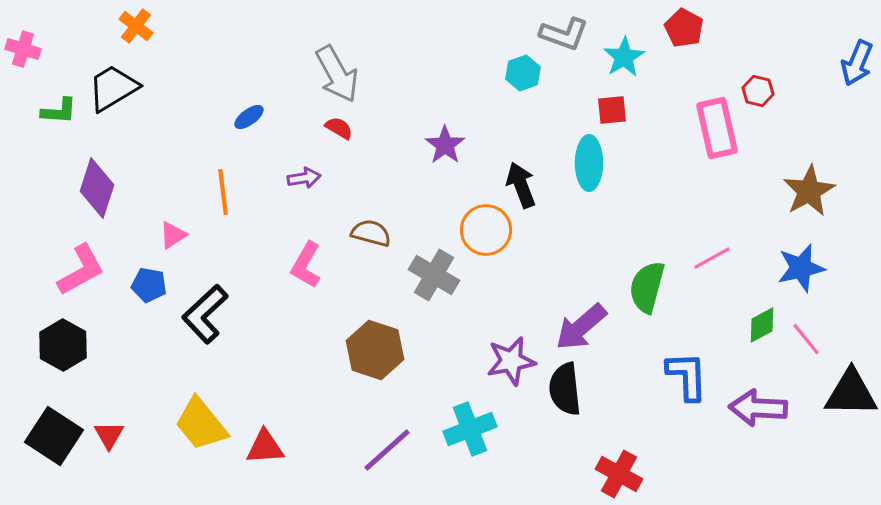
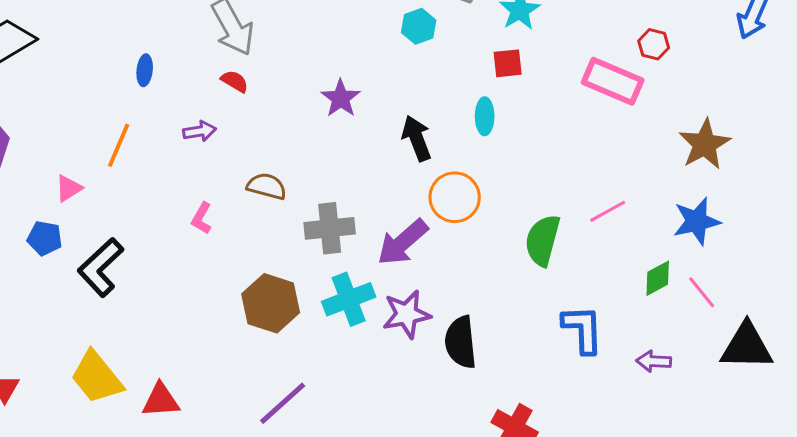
blue ellipse: (249, 117) -> (145, 70), turned -48
pink rectangle: (717, 128) -> (613, 81), turned -54
cyan ellipse: (589, 163) -> (485, 116), size x0.7
orange line: (223, 192) -> (119, 145), turned 30
orange circle: (486, 230) -> (455, 197), moved
pink L-shape: (306, 265) -> (202, 218), size x0.7
gray cross: (434, 275) -> (330, 228), turned -36
purple arrow: (581, 327) -> (403, 242), moved
purple arrow: (758, 408) -> (654, 361), size x0.6
cyan cross: (470, 429) -> (349, 299), moved

